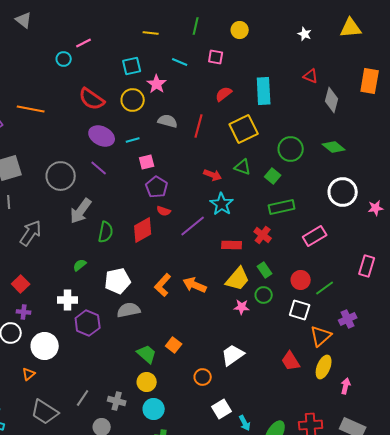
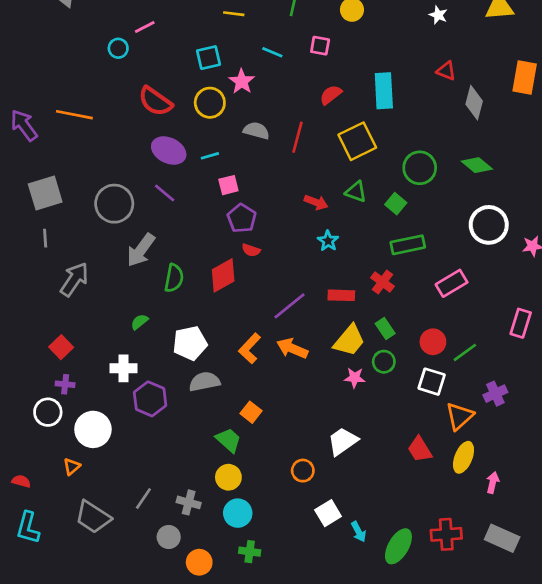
cyan star: (222, 204) -> (328, 241), size x0.7
purple line: (193, 226) -> (290, 306), moved
orange square: (174, 345) -> (251, 412), moved

